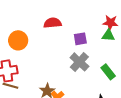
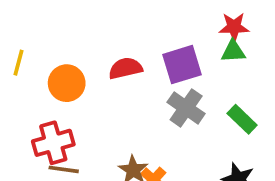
red semicircle: (53, 23) -> (125, 68), moved
purple square: (80, 39) -> (182, 65), size x1.5

